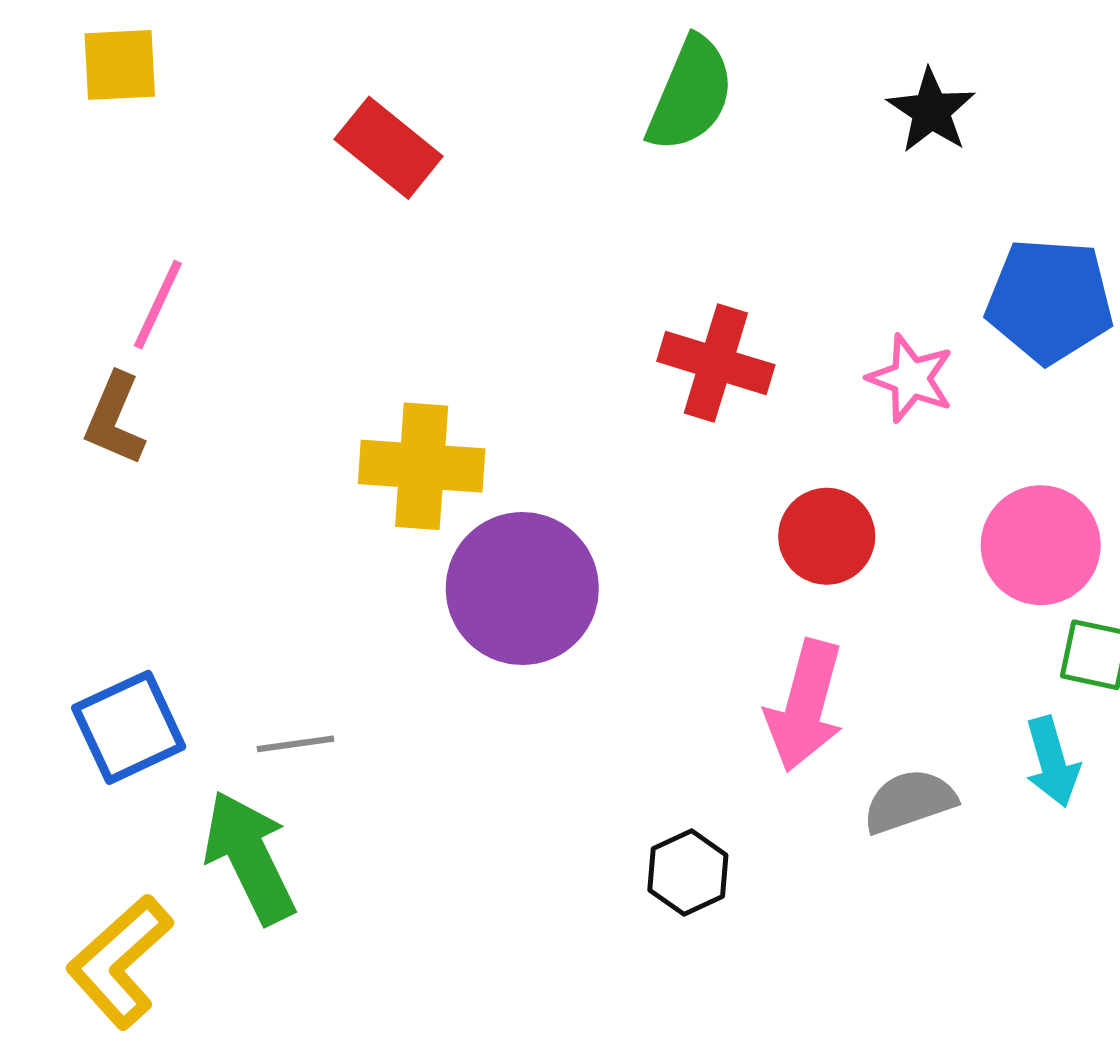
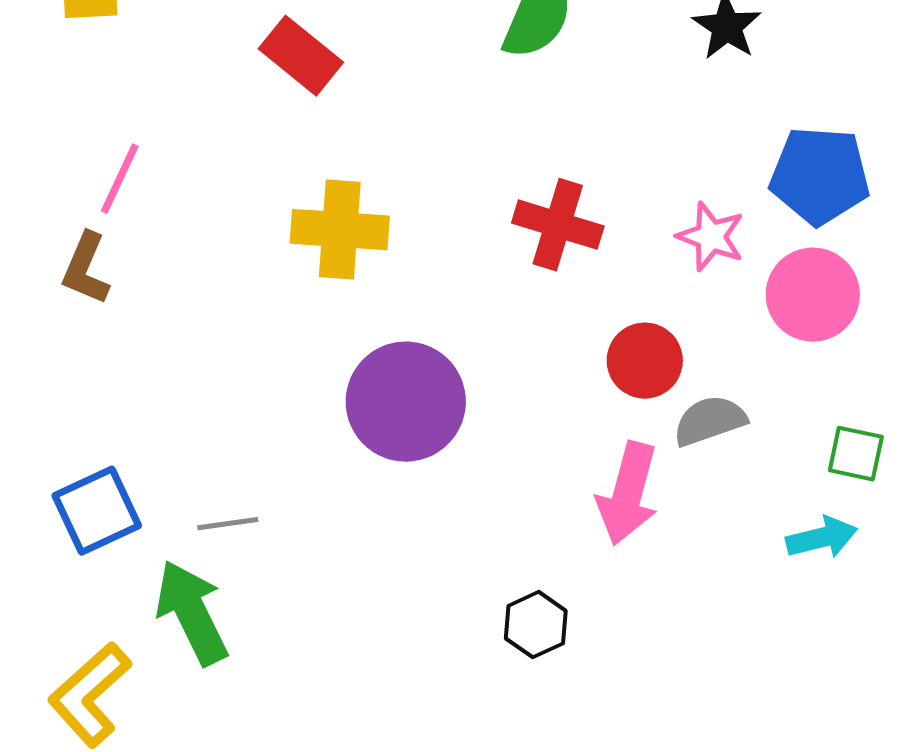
yellow cross: (422, 466) -> (340, 230), moved
pink circle: (1041, 545) -> (813, 295), moved
cyan arrow: (1052, 762) -> (822, 538), turned -88
gray semicircle: (909, 801) -> (710, 421), moved

